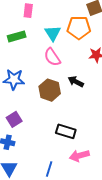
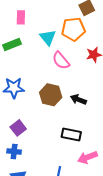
pink semicircle: (52, 57) -> (61, 61), moved
black arrow: (76, 82) -> (78, 99), moved

